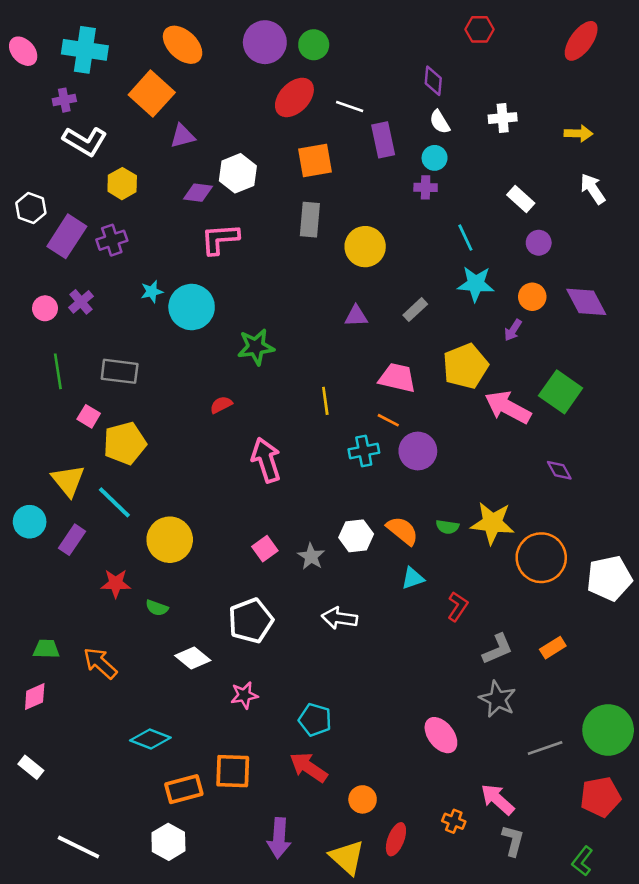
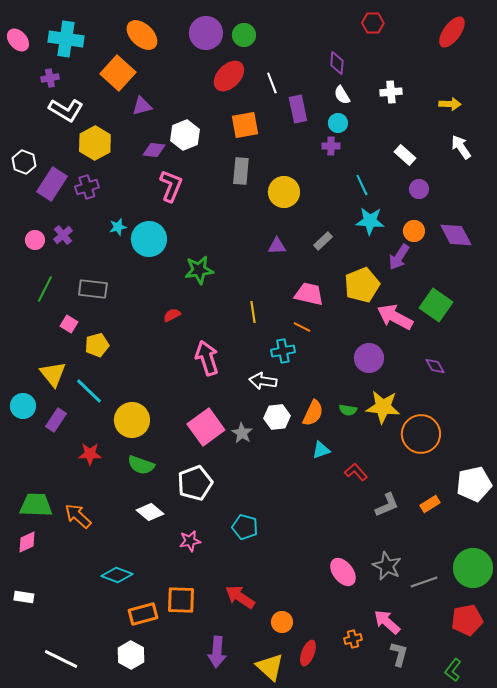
white line: (350, 106) -> (272, 83), turned 50
yellow hexagon: (122, 184) -> (95, 143), size x1.4
pink L-shape: (220, 239) -> (171, 186), turned 116
purple arrow: (513, 330) -> (399, 257), size x1.5
green line: (58, 371) -> (45, 289), turned 36
yellow pentagon: (125, 443) -> (97, 345), size x0.7
purple circle: (418, 451) -> (369, 358), moved
orange semicircle: (402, 531) -> (313, 413), turned 76
pink square: (265, 549) -> (206, 427), size x1.8
white pentagon: (609, 578) -> (474, 484), moved
red L-shape: (458, 607) -> (356, 472), turned -75
green semicircle: (157, 608) -> (141, 465), moved, size x1.5
white arrow: (339, 618) -> (263, 381), moved
green trapezoid: (46, 649) -> (36, 505), size x1.6
gray star: (498, 699) -> (387, 566), moved
cyan pentagon: (315, 720) -> (245, 527), moved
white rectangle: (31, 767) -> (24, 597), turned -30
orange cross: (454, 821) -> (353, 639), turned -36

